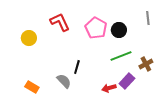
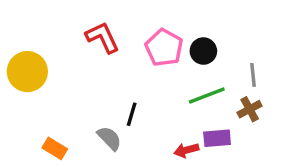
gray line: (148, 18) -> (253, 75), moved
yellow circle: (29, 38) -> (27, 72), moved, size x1.5
purple rectangle: (127, 81) -> (217, 138), turned 42

